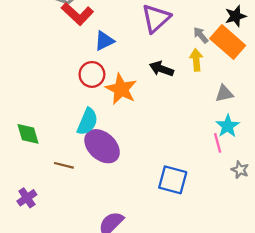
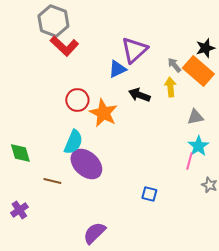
blue triangle: (104, 41) -> (117, 69), moved
pink line: (218, 143) -> (189, 161), turned 30
blue square: (173, 180) -> (149, 194), size x0.6

